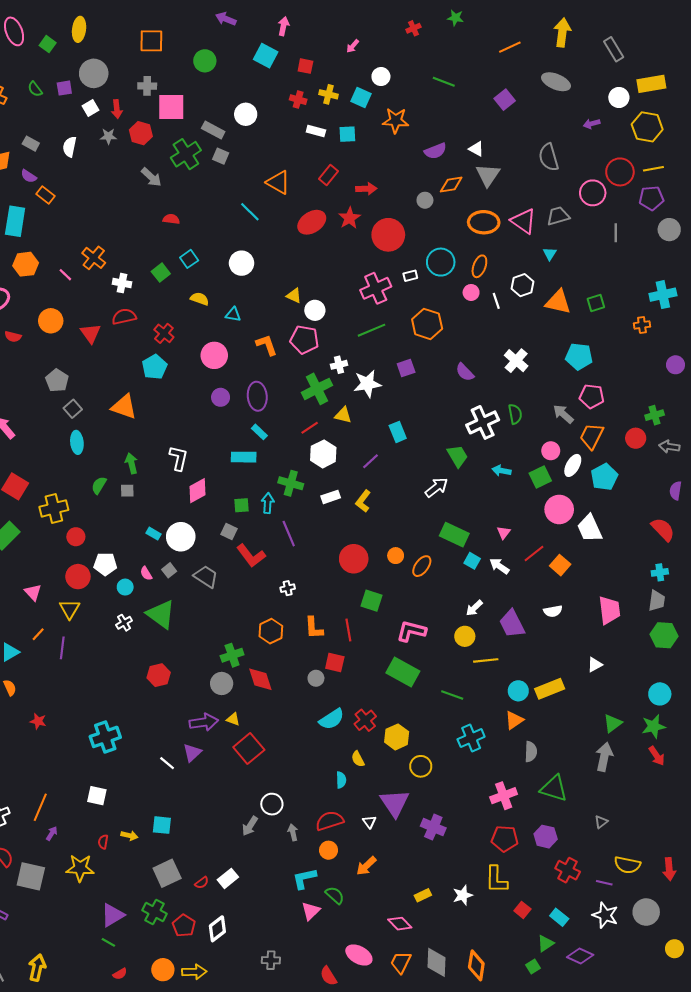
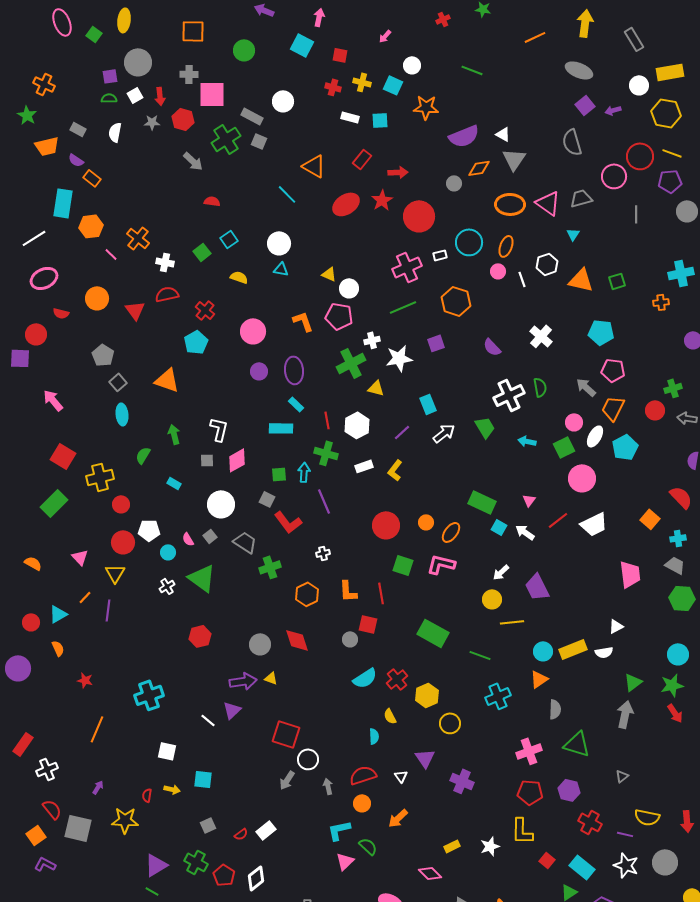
green semicircle: (35, 89) -> (109, 98), moved, turned 126
purple square: (505, 100) -> (585, 105), moved
purple semicircle: (435, 151) -> (464, 136), size x1.4
yellow line: (653, 169) -> (672, 153), turned 30
orange hexagon: (26, 264) -> (91, 226), moved
cyan triangle: (233, 314) -> (281, 269), moved
red line: (310, 428) -> (327, 420), moved, turned -66
white arrow: (436, 487) -> (444, 433), moved
gray square: (127, 491) -> (207, 460), moved
white trapezoid: (590, 528) -> (594, 524), moved, turned -92
cyan rectangle: (153, 534) -> (174, 483), moved
orange square: (560, 565) -> (650, 519), moved
gray trapezoid: (657, 601) -> (675, 565), turned -70
white semicircle: (553, 611) -> (604, 652), moved
pink L-shape: (411, 631) -> (441, 564), moved
green cross: (232, 655) -> (270, 567), moved
red square: (249, 748) -> (286, 734), moved, turned -32
white square: (97, 796) -> (167, 751), moved
purple triangle: (395, 803) -> (425, 758), size x0.7
orange line: (40, 807) -> (97, 729), moved
gray square: (167, 873) -> (208, 825), size x0.6
cyan rectangle: (559, 917) -> (582, 867), size x1.4

